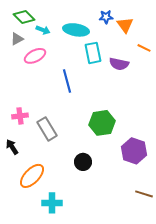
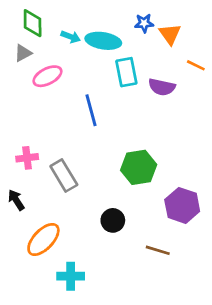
green diamond: (24, 17) -> (33, 23), turned 45
cyan arrow: (43, 30) -> (71, 37), moved
brown line: (144, 194) -> (158, 250), moved

